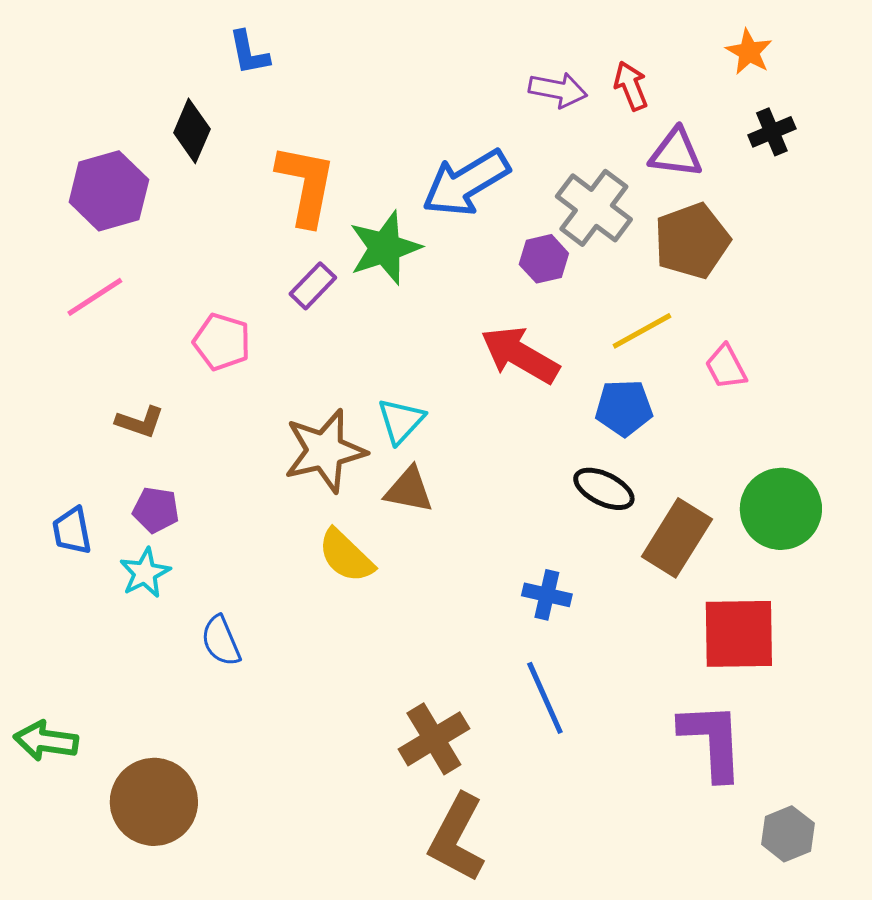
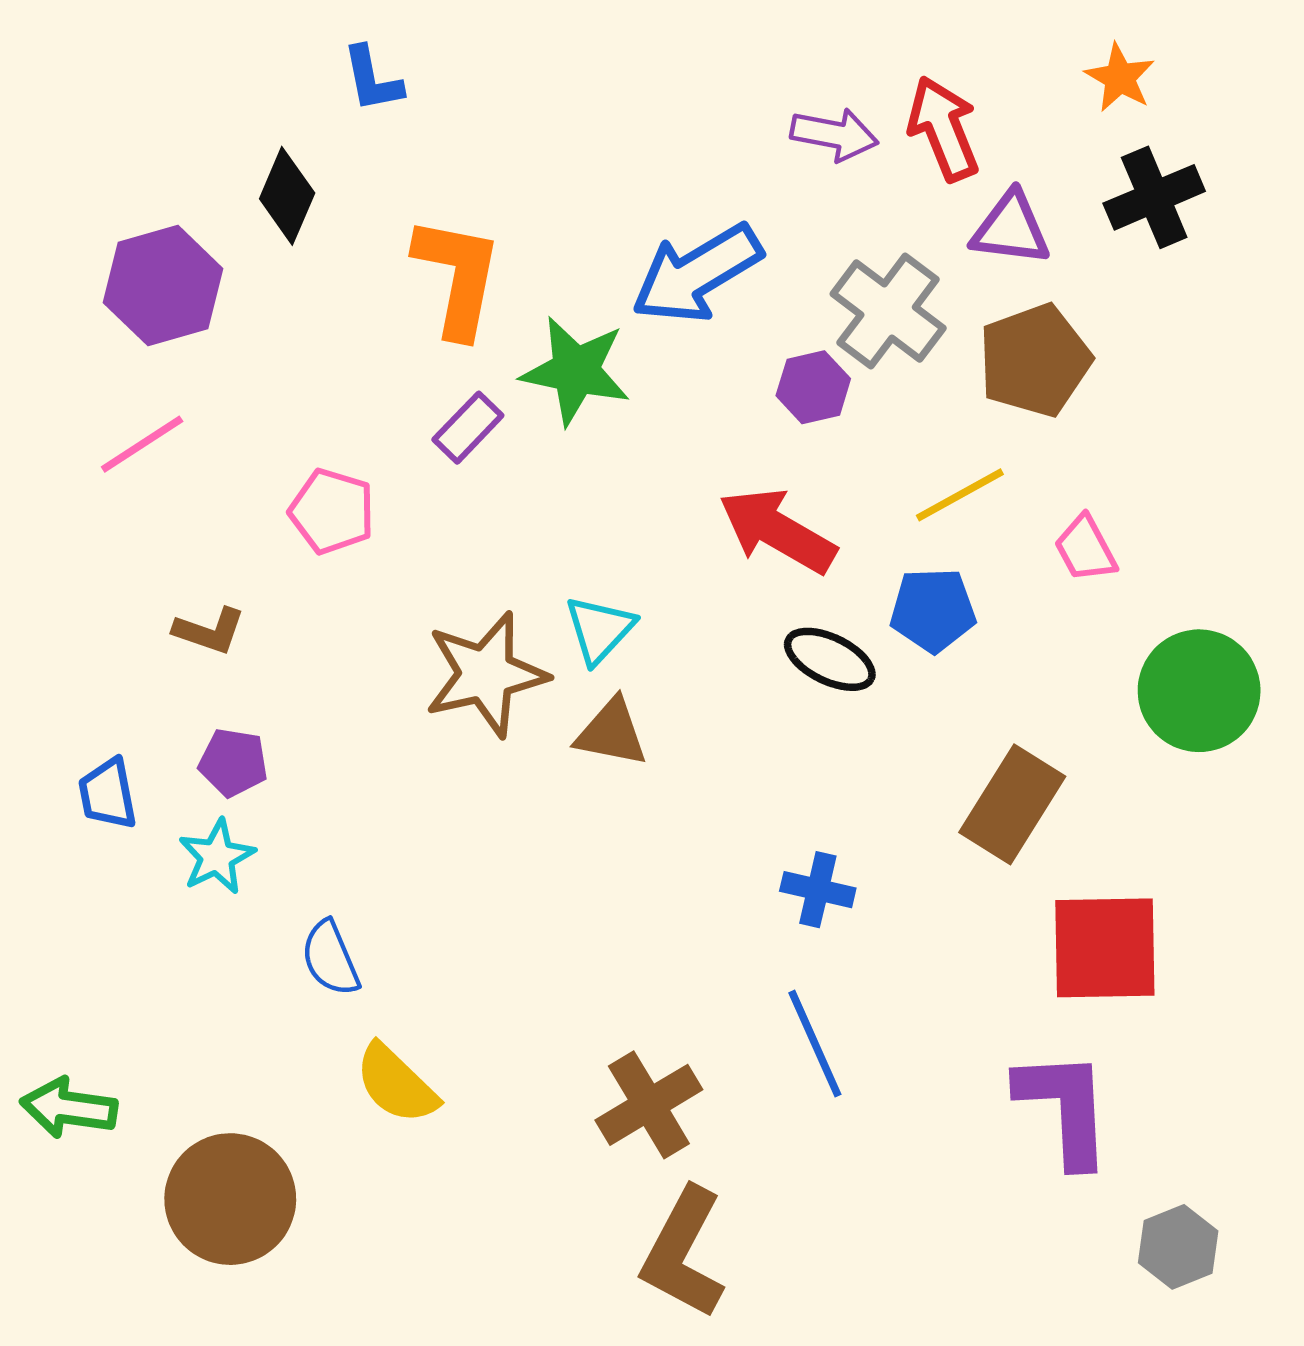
red arrow: (631, 86) -> (943, 129), size x1.4
black cross: (772, 132) -> (1154, 197), size x1.4
green star: (385, 248) -> (576, 371), turned 30
black ellipse: (604, 489) -> (830, 659), moved
green circle: (781, 509) -> (1199, 691), moved
yellow semicircle: (346, 556) -> (396, 1084), moved

